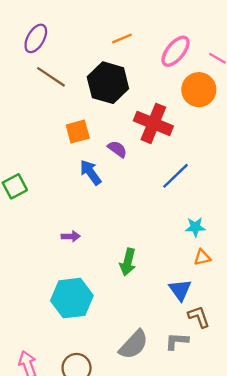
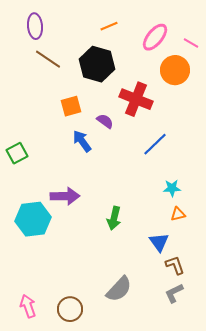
purple ellipse: (36, 38) -> (35, 26), turned -35
purple arrow: (71, 236) -> (65, 196), size x1.8
cyan hexagon: (72, 298) -> (33, 219), moved
gray L-shape: (177, 341) -> (174, 293), moved, turned -30

